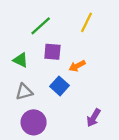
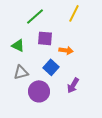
orange arrow: (77, 66) -> (66, 50), turned -144
purple arrow: (94, 118) -> (73, 85), moved
purple circle: (34, 122) -> (39, 91), moved

